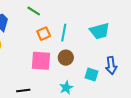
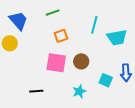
green line: (34, 11) -> (53, 13), turned -56
cyan line: (64, 33) -> (94, 25), moved

